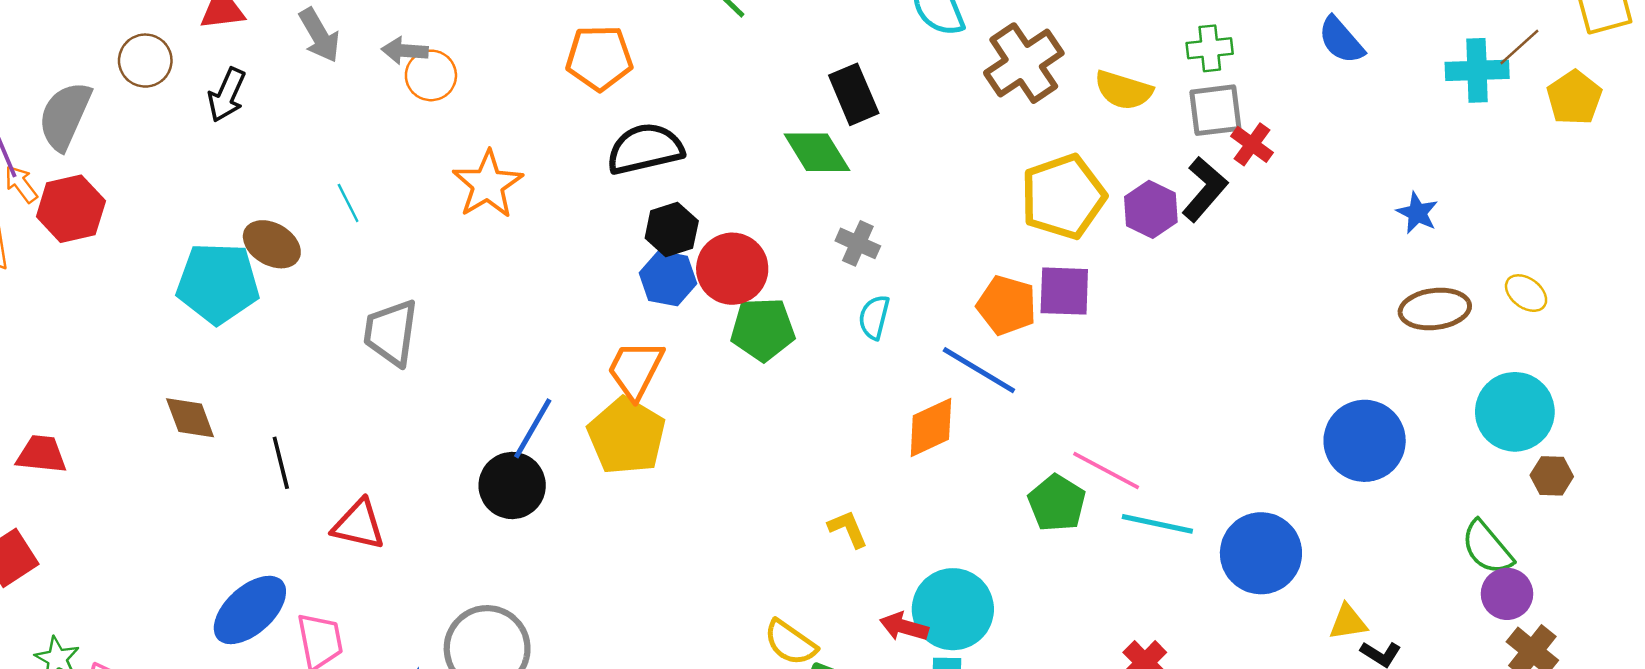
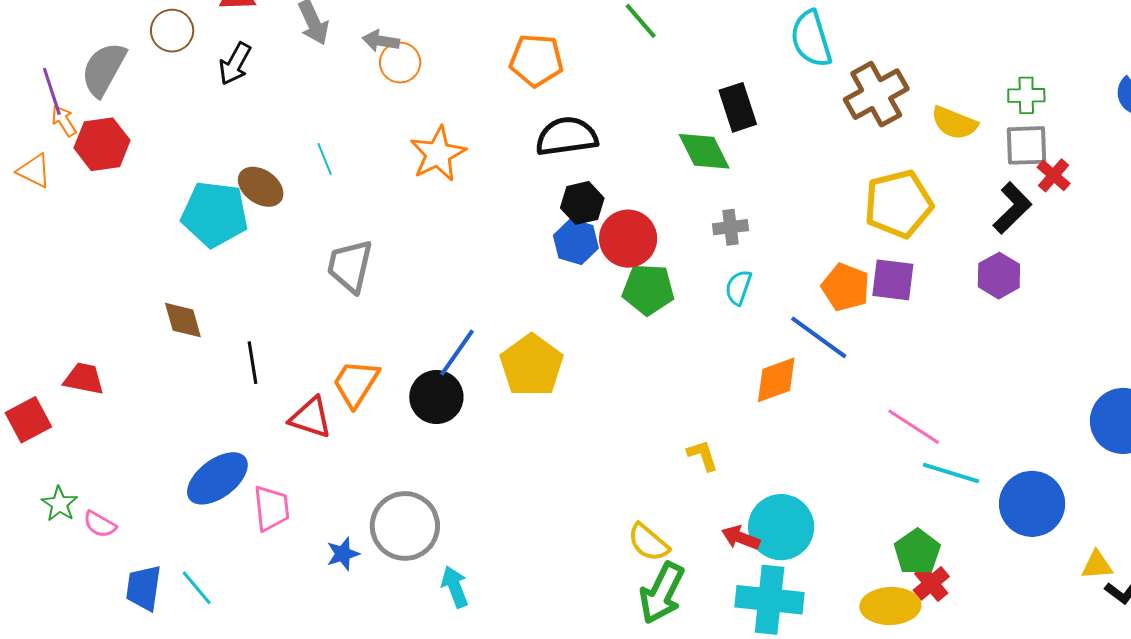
purple hexagon: (1151, 209) -> (999, 276), moved
gray cross: (858, 243) -> (731, 227), turned -36
orange trapezoid: (635, 370) -> (356, 383), moved
red trapezoid: (41, 454) -> (84, 379), moved
green pentagon: (1057, 503) -> (917, 552), moved

